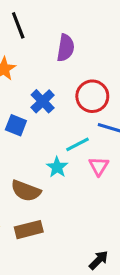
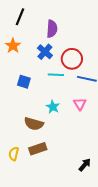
black line: (18, 25) -> (20, 17), turned 48
blue cross: (43, 101) -> (45, 52), moved
cyan line: (77, 144) -> (56, 75), moved, turned 35

